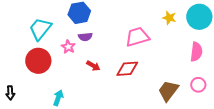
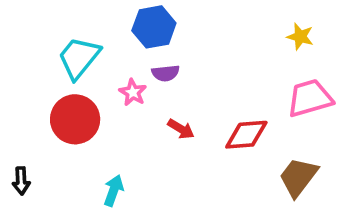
yellow star: (169, 18) -> (300, 37), moved
pink trapezoid: (137, 37) -> (310, 98), moved
brown trapezoid: (168, 91) -> (298, 177), moved

